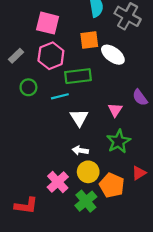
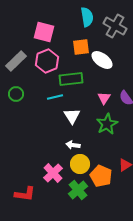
gray rectangle: (16, 56) -> (16, 61), size x1.5
green circle: (28, 87) -> (16, 94), moved
pink triangle: (115, 110) -> (104, 98), moved
green star: (119, 141) -> (107, 124), moved

